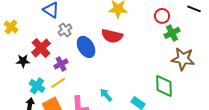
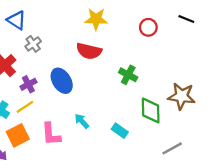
green cross: (172, 33) -> (128, 75), moved, turned -35
blue ellipse: (86, 47) -> (62, 81), moved
brown star: (183, 59) -> (182, 96), moved

